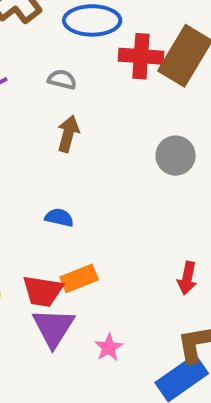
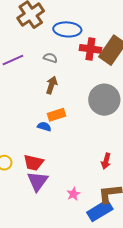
gray circle: (176, 156) -> (104, 100), size x1.6
orange rectangle: (79, 278) -> (57, 115), moved
pink star: (109, 347) -> (73, 194), moved

